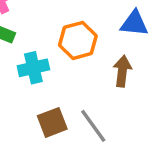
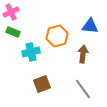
gray line: (93, 126) -> (83, 89), moved

